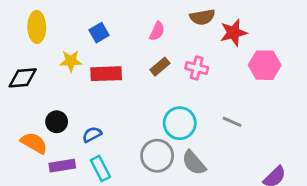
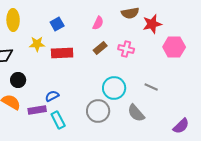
black circle: (57, 122) -> (18, 80), moved
gray semicircle: (194, 163) -> (136, 113), moved
purple rectangle: (62, 166) -> (37, 110), moved

